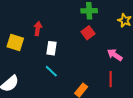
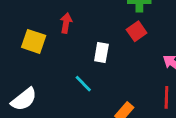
white rectangle: (51, 48) -> (101, 53), moved

